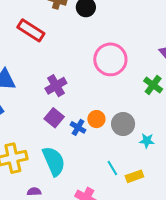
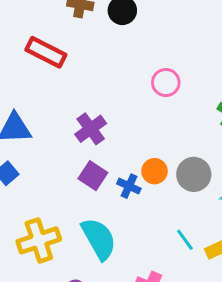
pink circle: (110, 59) -> (166, 83), size x0.6

